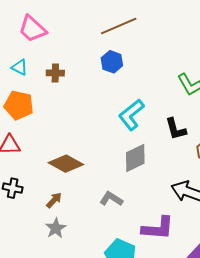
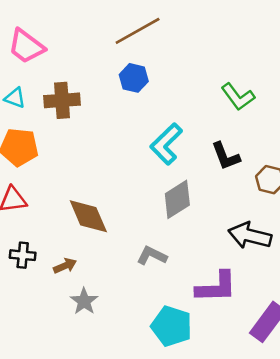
brown cross: (55, 73) -> (62, 100), size x1.5
brown diamond: (66, 164) -> (88, 216), turned 44
brown arrow: (54, 200) -> (65, 266), moved, turned 30

